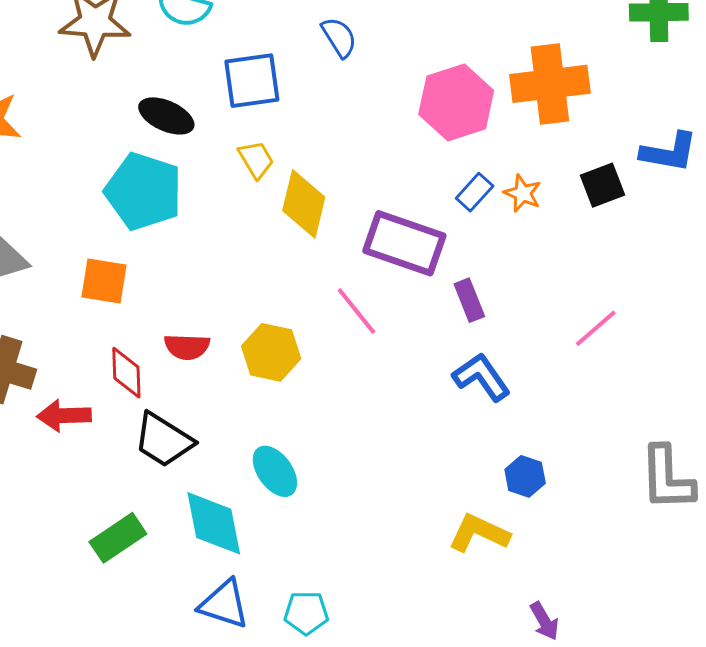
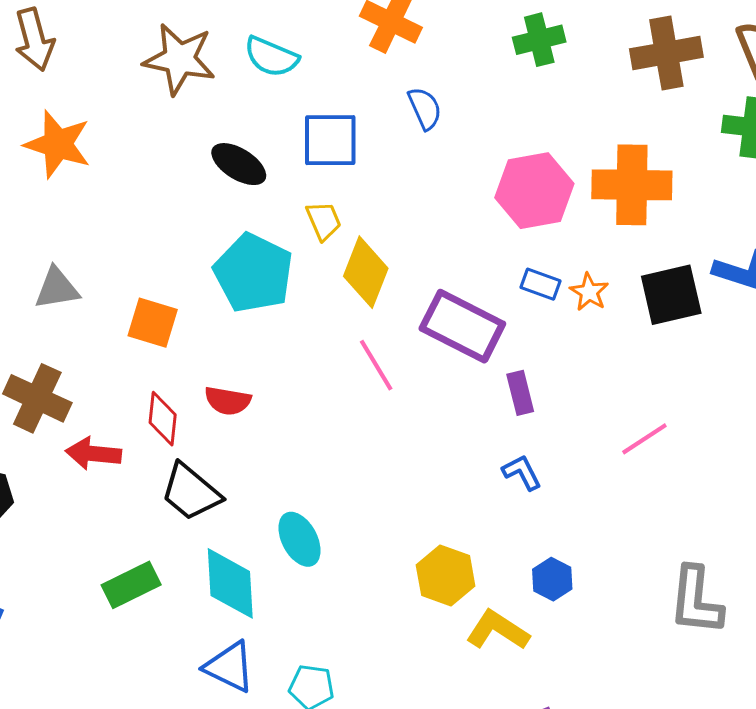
black square: (602, 185) -> (671, 295), size x1.4
cyan pentagon: (144, 191) -> (253, 273), moved
blue rectangle: (475, 192) -> (541, 284), turned 60
pink line: (356, 311) -> (376, 365), moved
yellow hexagon: (271, 352) -> (446, 575), moved
blue L-shape: (481, 377) -> (522, 472), size x0.7

